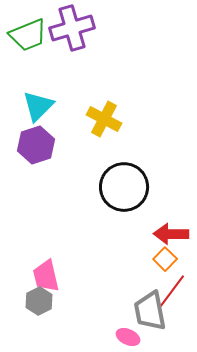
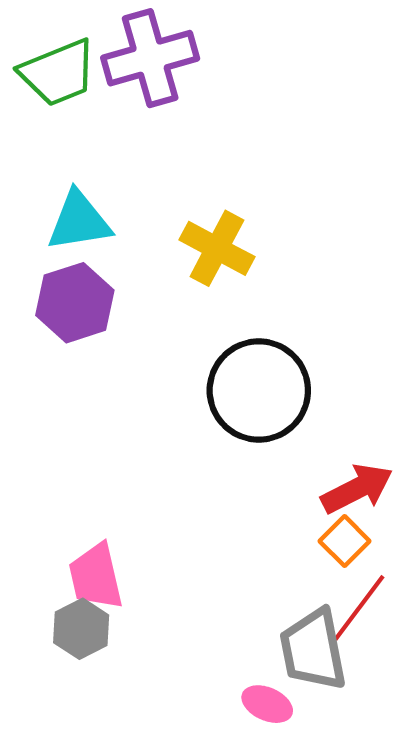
cyan triangle: (38, 106) -> (79, 221), turned 36
red arrow: (171, 234) -> (357, 489), turned 152

